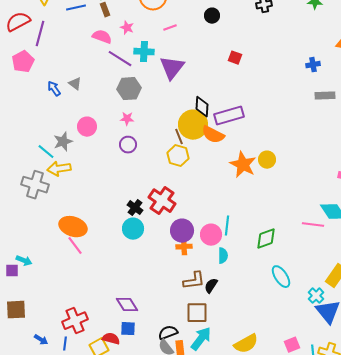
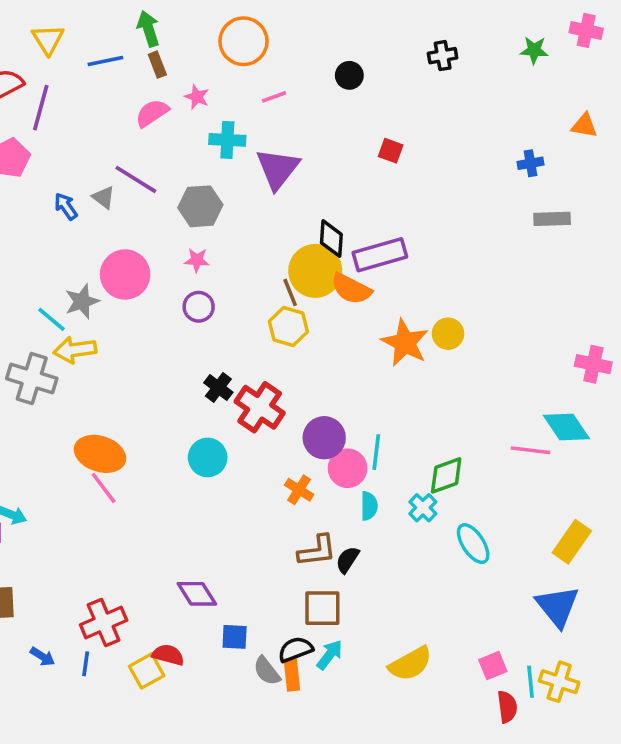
pink semicircle: (102, 37) -> (152, 113), turned -54
purple line: (120, 59) -> (136, 179), moved
pink circle: (87, 127) -> (125, 274), size x1.4
black cross: (135, 208) -> (218, 388), moved
purple circle: (182, 231) -> (324, 438), moved
orange cross: (184, 247) -> (299, 490), turned 35
cyan cross: (316, 296) -> (423, 508), moved
blue square: (128, 329) -> (235, 637), moved
black semicircle: (168, 333) -> (296, 649), moved
cyan arrow: (201, 339) -> (330, 655), size x0.7

